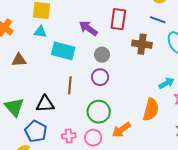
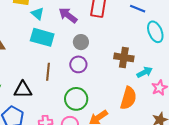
cyan triangle: (40, 32) -> (38, 14), moved, turned 32
brown cross: (142, 44) -> (124, 57), moved

